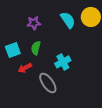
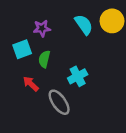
cyan square: (13, 50) -> (22, 49), moved
red arrow: (25, 68) -> (31, 84), turned 72

